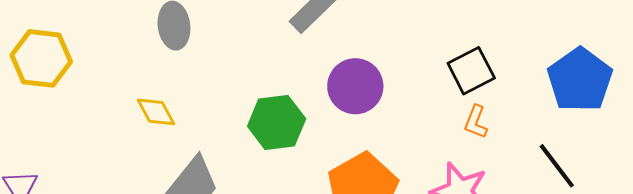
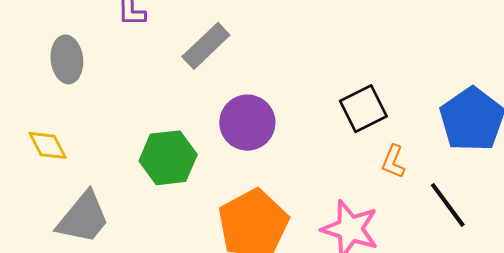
orange L-shape: (476, 122) -> (393, 162), moved

